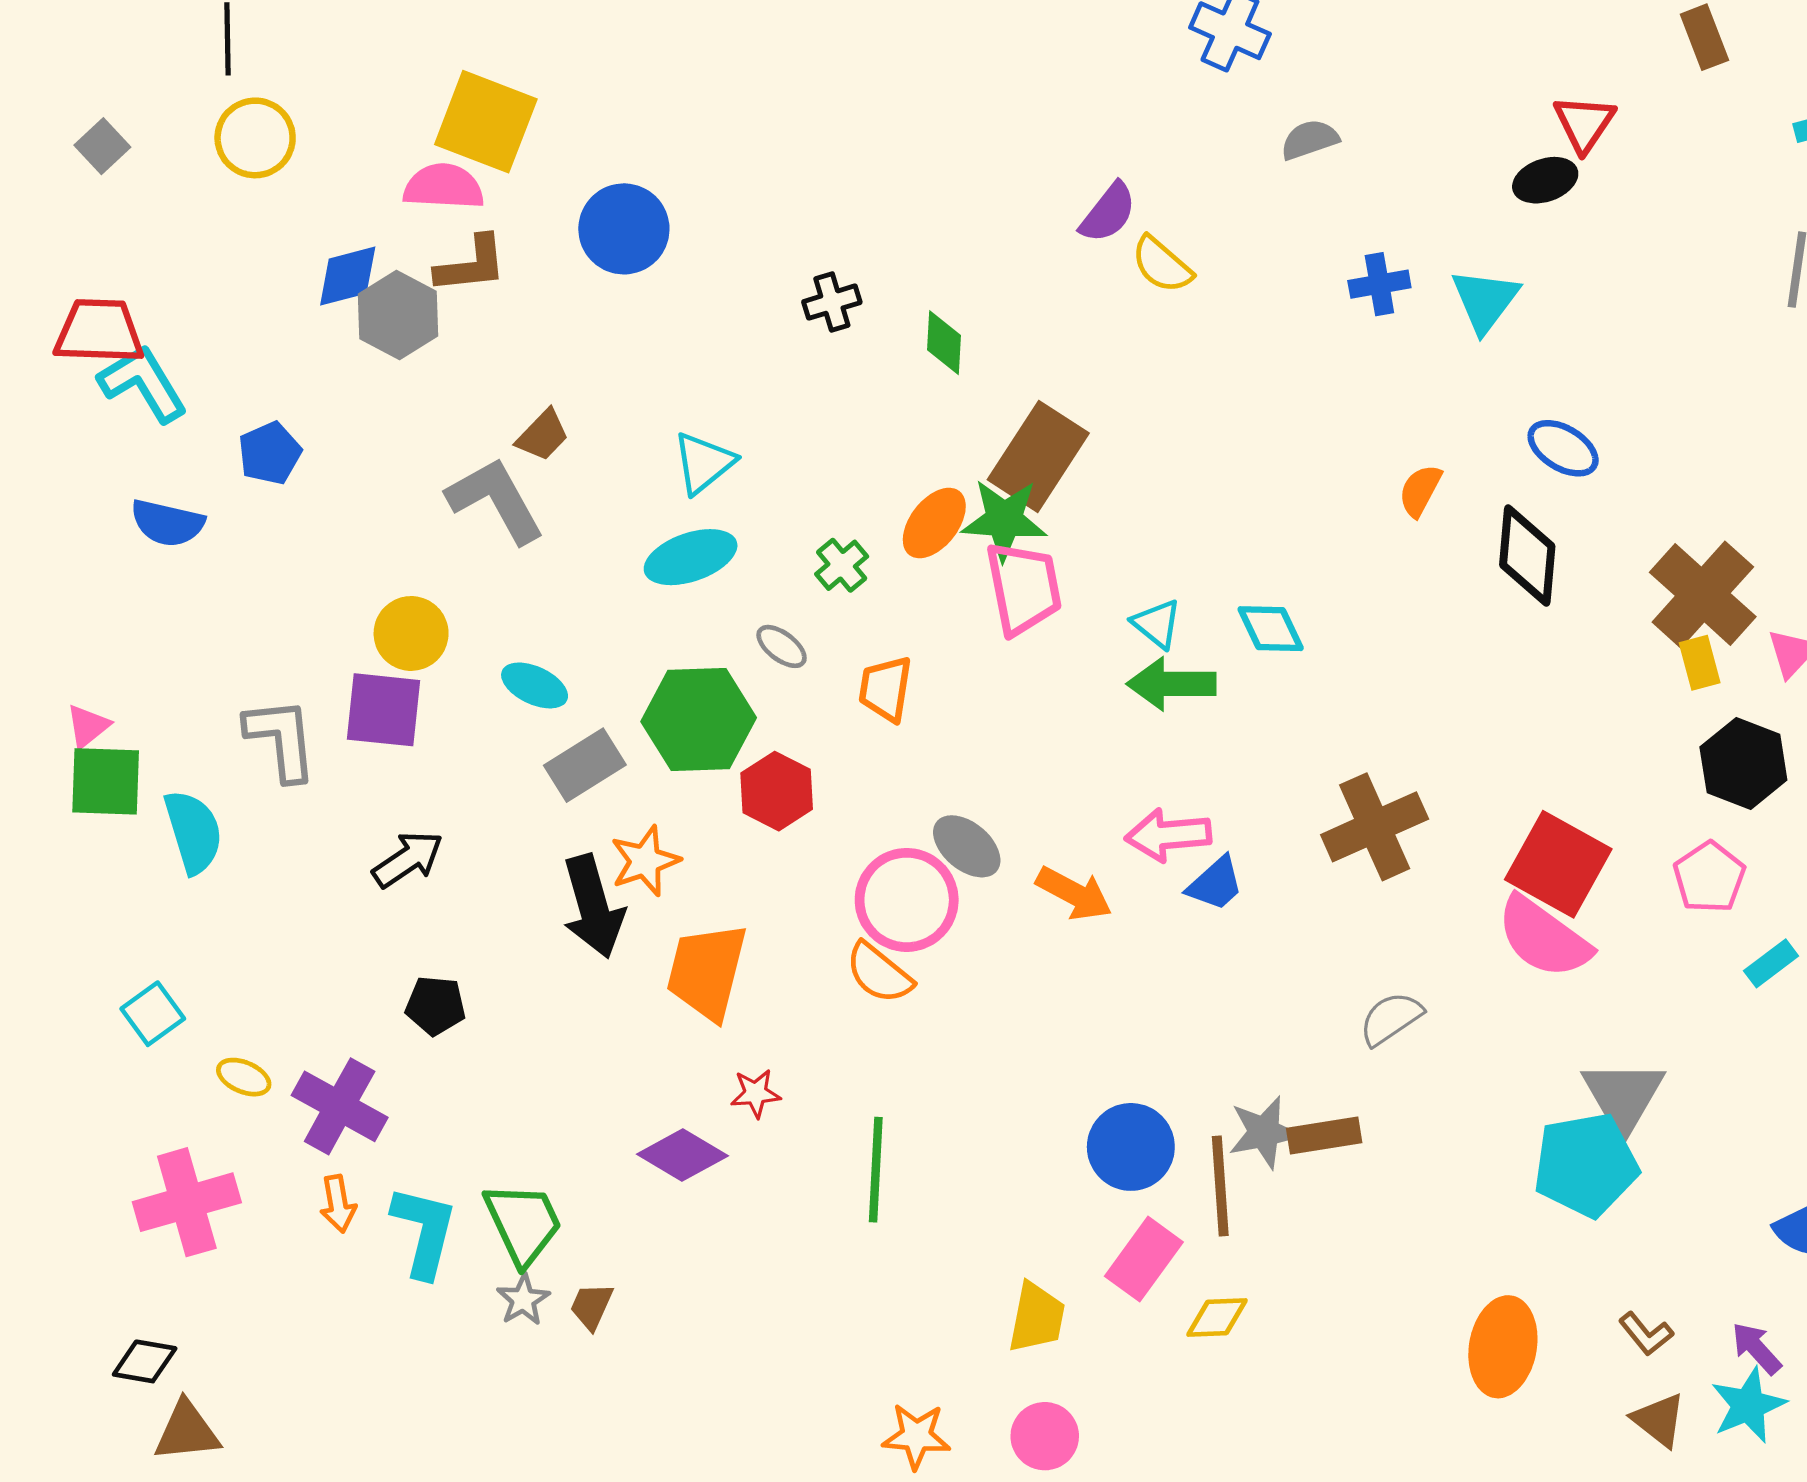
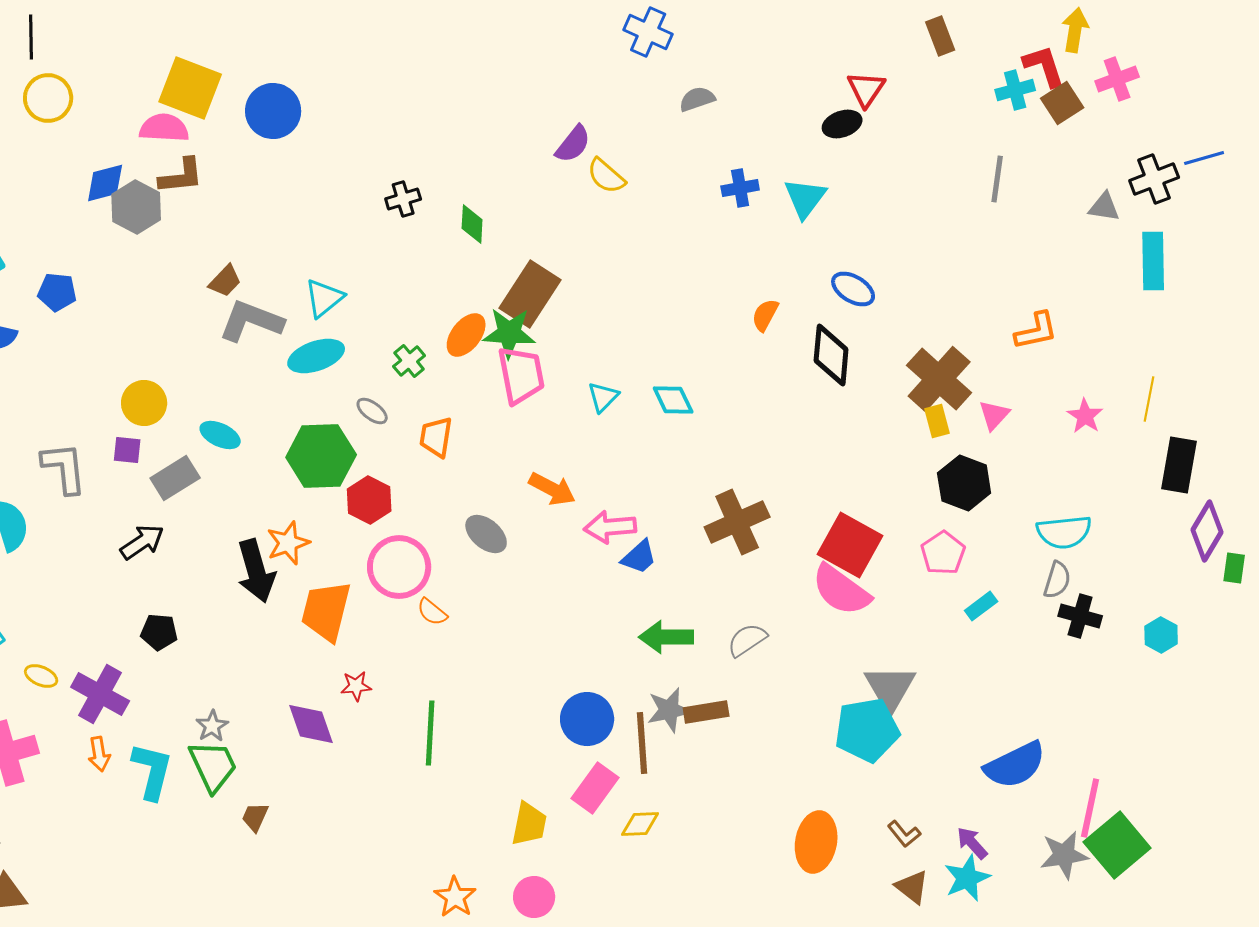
blue circle: (624, 229) -> (273, 111), moved
blue pentagon: (270, 453) -> (57, 292), turned 30
gray L-shape: (496, 500) -> (251, 321), moved, turned -40
cyan triangle: (1157, 624) -> (603, 397), turned 36
green arrow: (1171, 684) -> (666, 637), moved
purple square: (383, 710) -> (127, 450), size x0.6
gray rectangle: (585, 765) -> (175, 478), moved
orange arrow: (1074, 893) -> (552, 489), moved
pink circle: (907, 900) -> (399, 567), moved
orange semicircle: (879, 973) -> (432, 612), size x0.7
purple diamond: (682, 1155) -> (311, 724), turned 40
gray star: (523, 1300) -> (212, 726), moved
orange star: (916, 1436) -> (455, 897), turned 30

